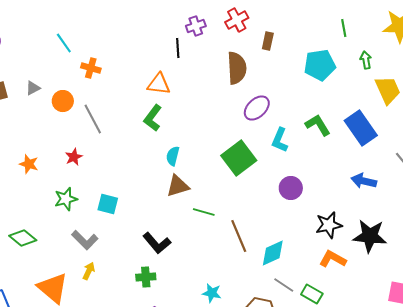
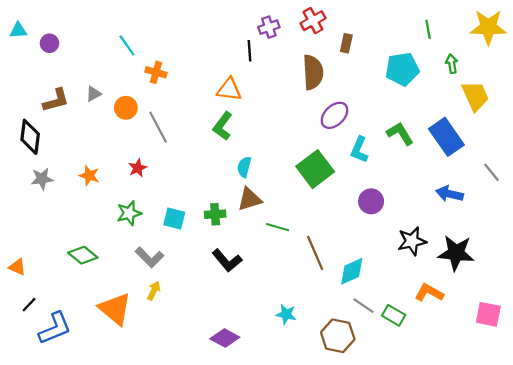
orange L-shape: (333, 259) -> (429, 293), moved
green cross: (146, 277) -> (215, 214), moved

